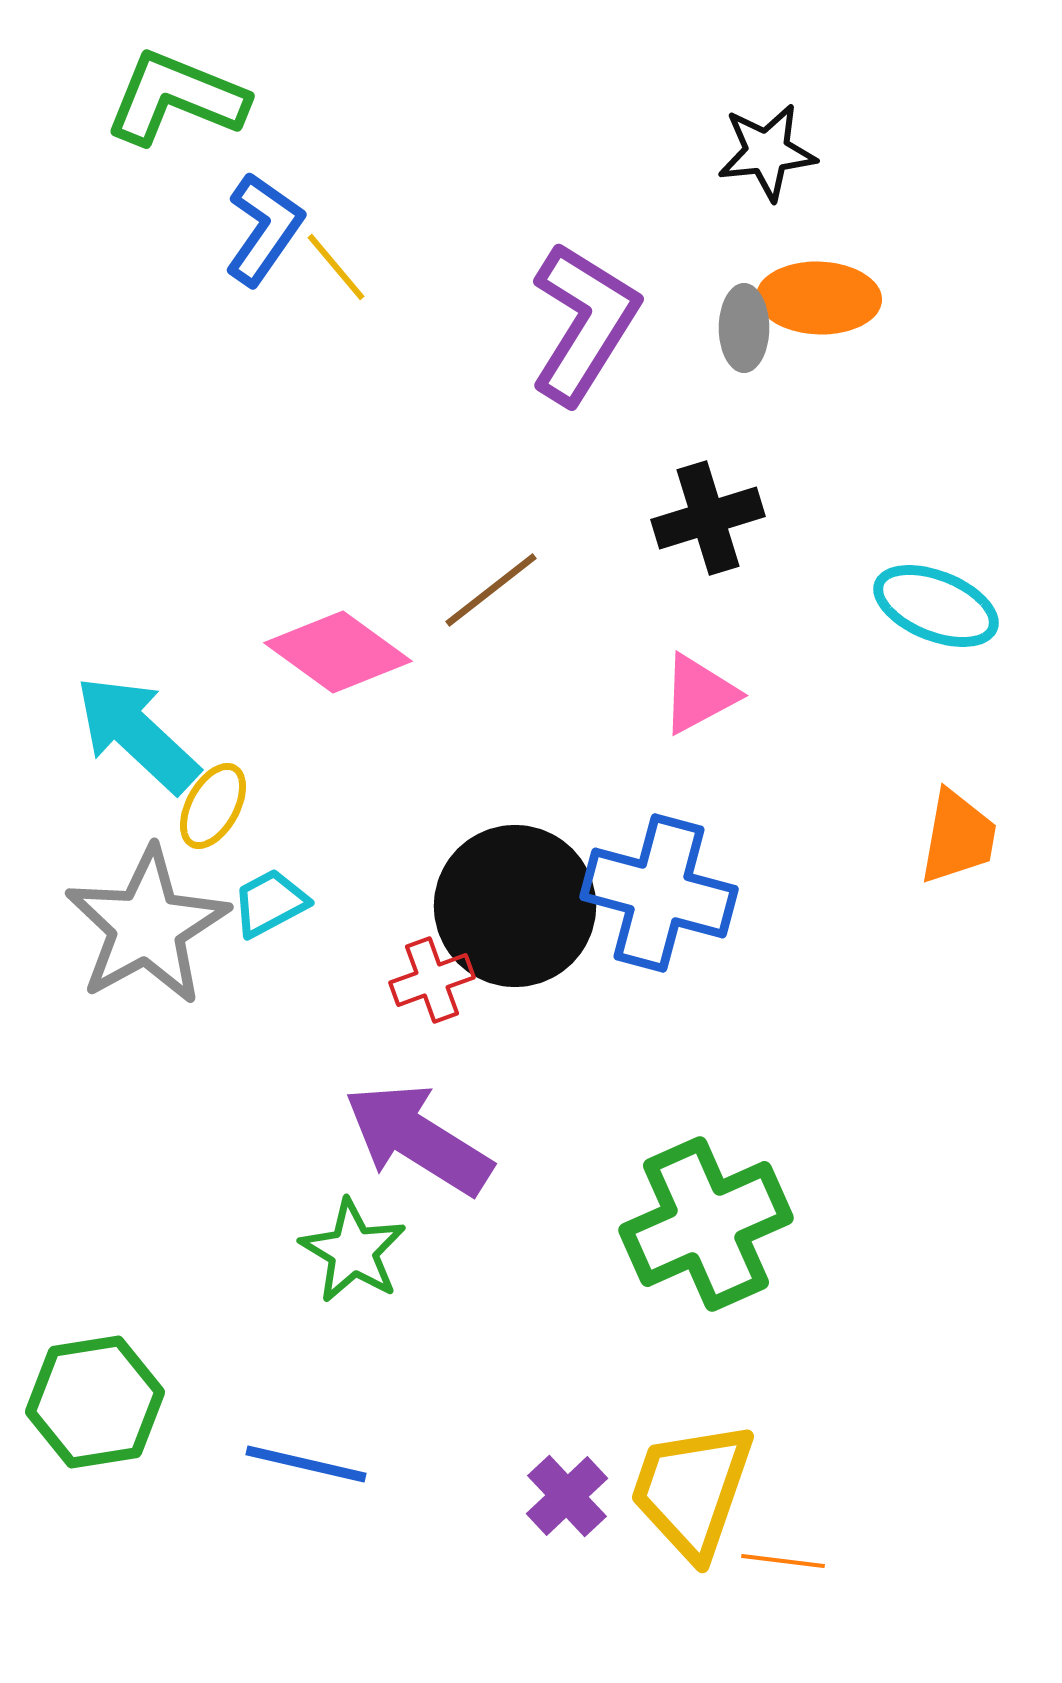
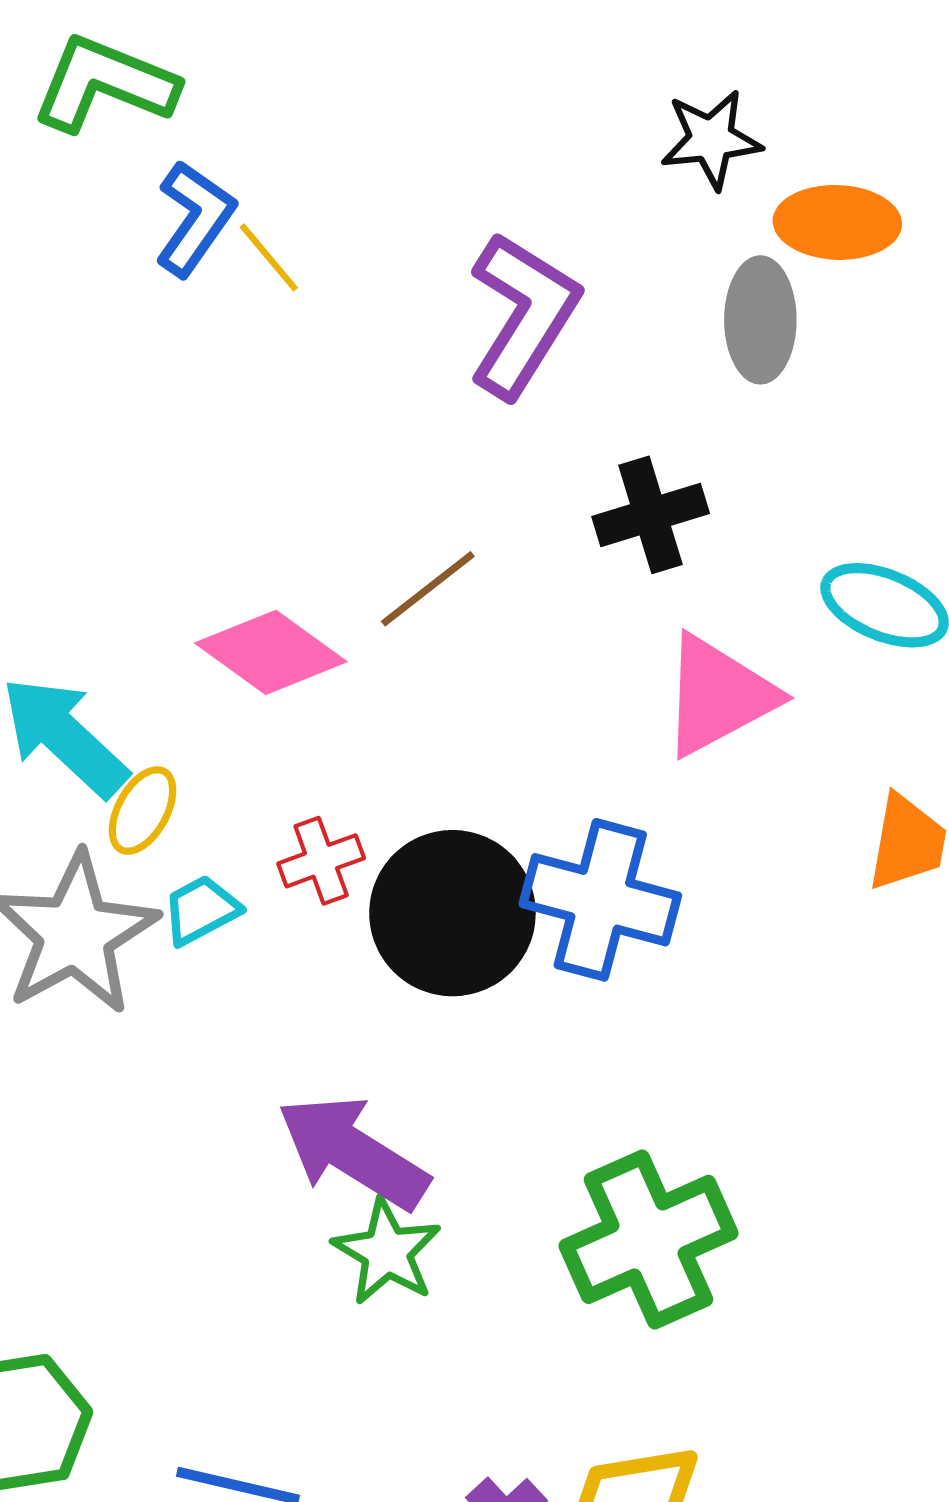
orange ellipse: (819, 298) -> (837, 222), moved
gray ellipse: (744, 328) -> (760, 320), moved, size x1.4
pink triangle: (699, 694) -> (718, 696), moved, size x1.5
red cross: (432, 980) -> (321, 861), moved
green star: (353, 1251) -> (387, 1252), moved

